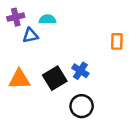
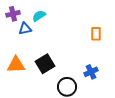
cyan semicircle: (47, 20) -> (39, 16), turned -32
blue cross: (80, 71) -> (91, 72), moved, turned 32

